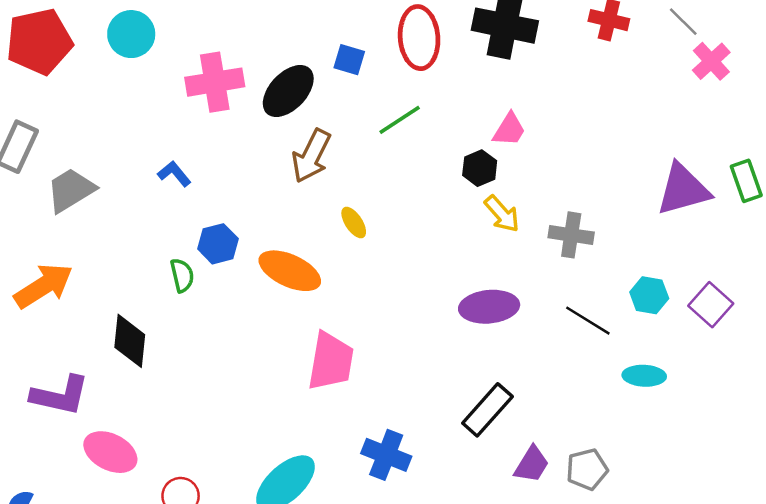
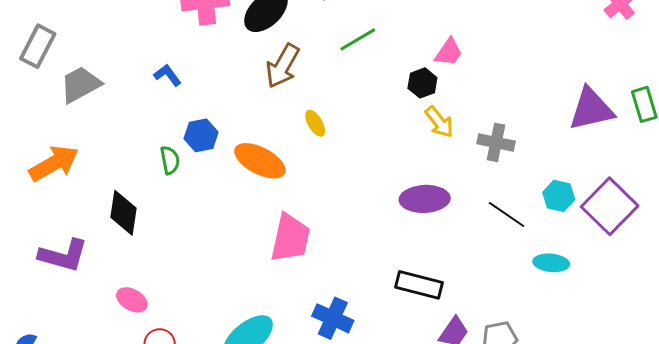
purple square: (711, 305) -> (610, 206), size x1.5
black rectangle: (487, 410) -> (419, 285), turned 60
pink ellipse: (110, 452) -> (132, 300), moved, size x0.7

